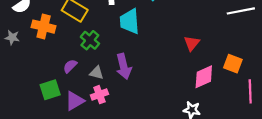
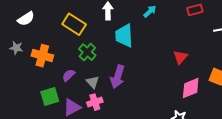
orange cross: (44, 27) -> (42, 56), moved
purple arrow: (124, 66) -> (118, 77), turned 30
gray triangle: (97, 73) -> (93, 82), turned 32

